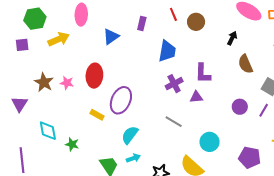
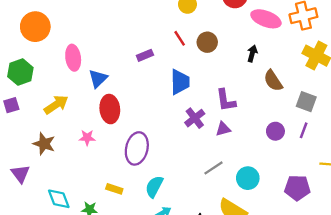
purple rectangle: (142, 23) -> (145, 55), turned 64
blue triangle: (111, 37) -> (98, 78), moved
yellow arrow: (59, 39) -> (56, 105), moved
red ellipse: (94, 76) -> (110, 109), moved
pink star: (67, 83) -> (87, 138), moved
yellow rectangle: (97, 115) -> (114, 189), moved
gray line: (174, 122) -> (214, 168), moved, turned -54

